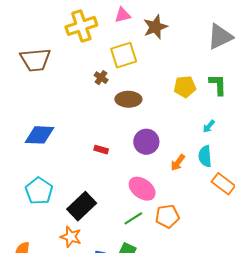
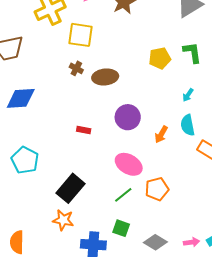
yellow square: (124, 55) -> (80, 35), moved, turned 32
brown cross: (101, 78) -> (76, 68), moved
blue diamond: (39, 135) -> (21, 98), moved
cyan pentagon: (39, 191) -> (25, 160), moved

